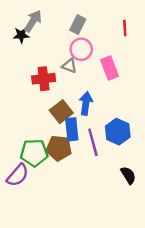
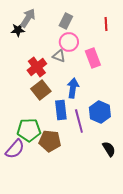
red cross: (44, 79) -> (37, 67), turned -30
brown square: (61, 112) -> (41, 90), moved
brown pentagon: (59, 148) -> (50, 141), moved

